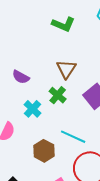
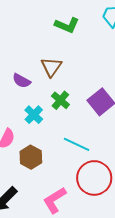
brown triangle: (66, 69) -> (51, 67), moved
brown hexagon: (44, 151) -> (31, 157), moved

